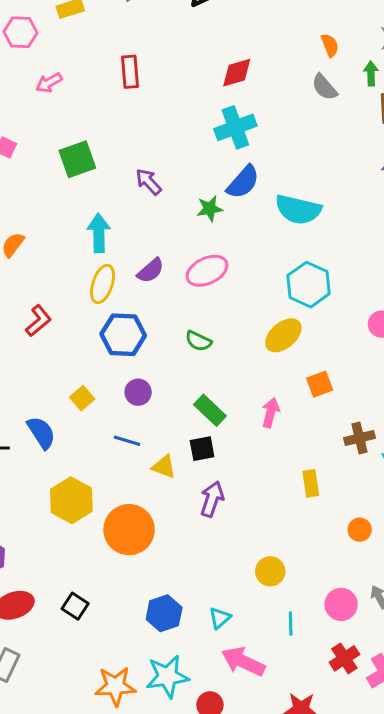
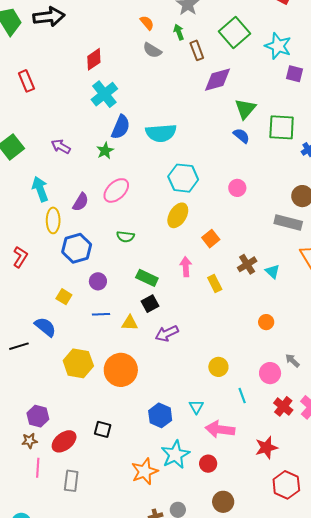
yellow rectangle: (311, 483) -> (215, 283), moved
purple arrow: (212, 499) -> (167, 333), turned -115

